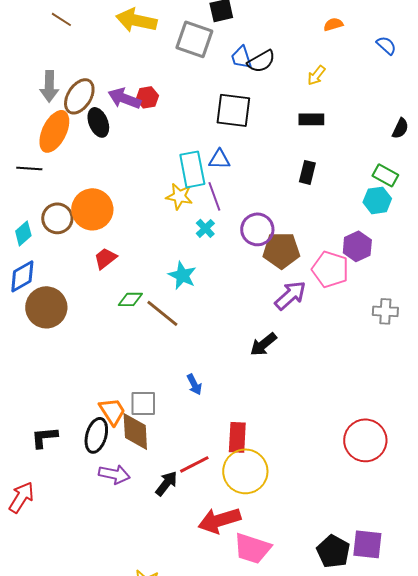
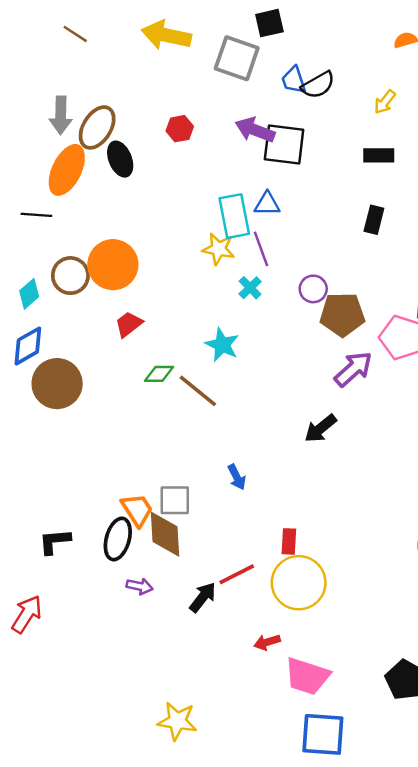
purple arrow: (124, 98) -> (255, 130), moved
purple circle: (257, 229) -> (313, 289), size x0.7
red rectangle: (237, 437) -> (289, 541), size x0.7
purple arrow: (114, 474) -> (140, 586), size x0.7
red arrow: (219, 520) -> (267, 642), size x0.5

